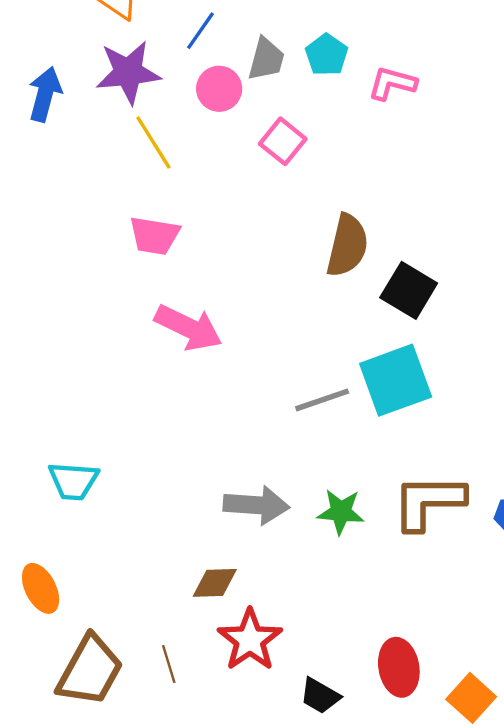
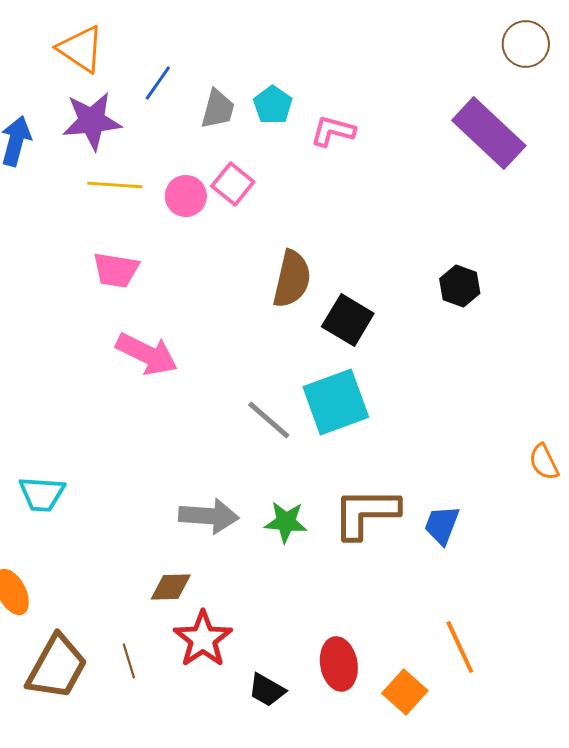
pink circle: (219, 89) -> (186, 196), moved
yellow line: (153, 142) -> (115, 185), turned -54
gray line: (322, 400) -> (269, 420), turned 60

